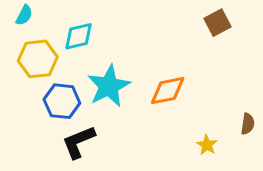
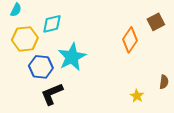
brown square: (217, 23) -> (156, 22), moved
orange diamond: (168, 91) -> (130, 40), moved, turned -45

